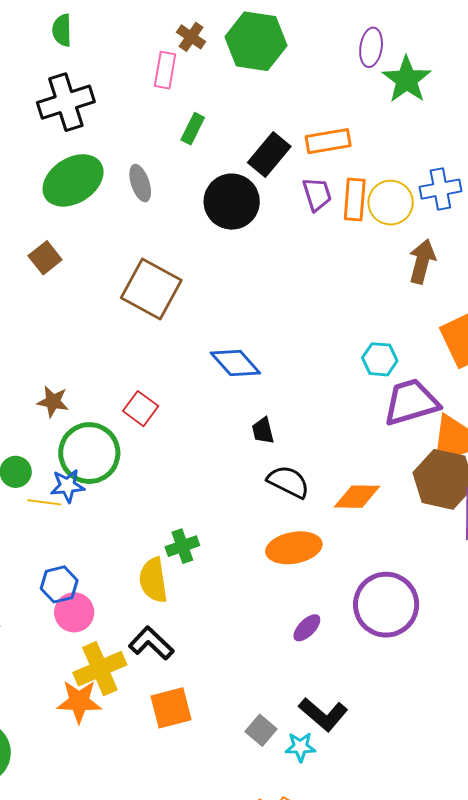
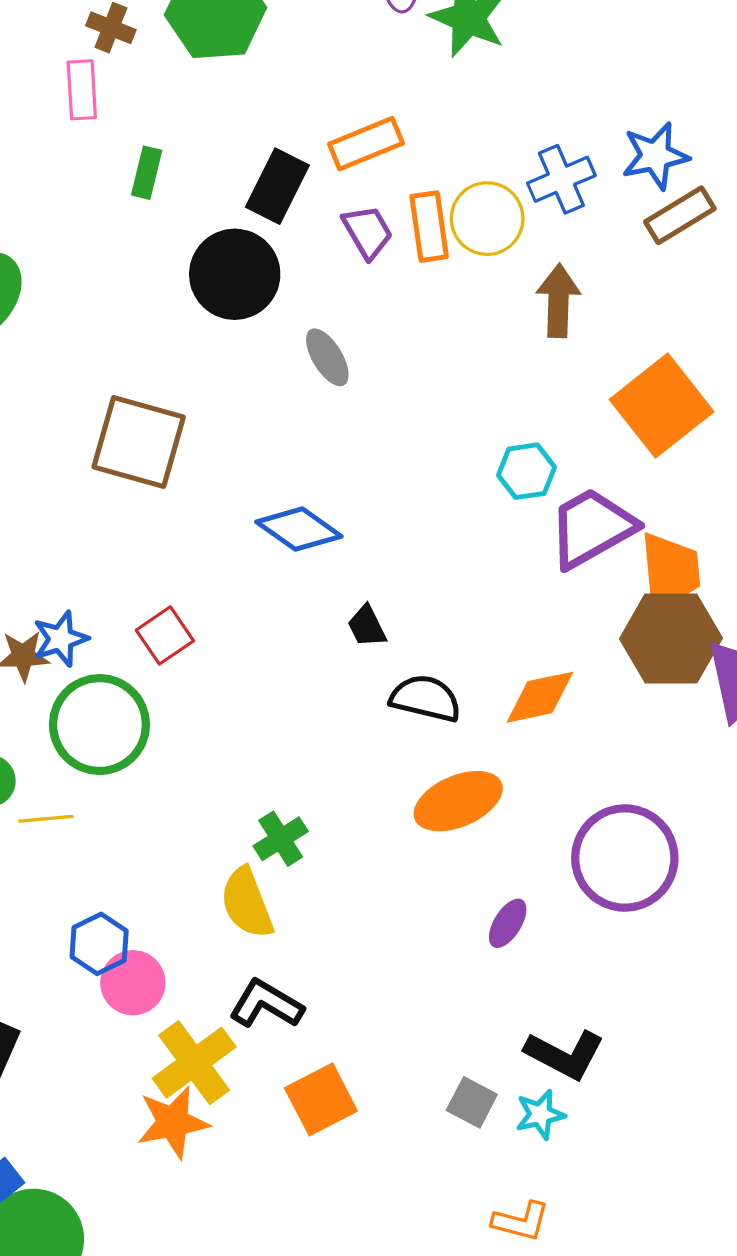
gray ellipse: (140, 183) -> (327, 357), moved
red square: (141, 409) -> (165, 635), turned 32
blue star: (67, 486) -> (61, 639), moved

